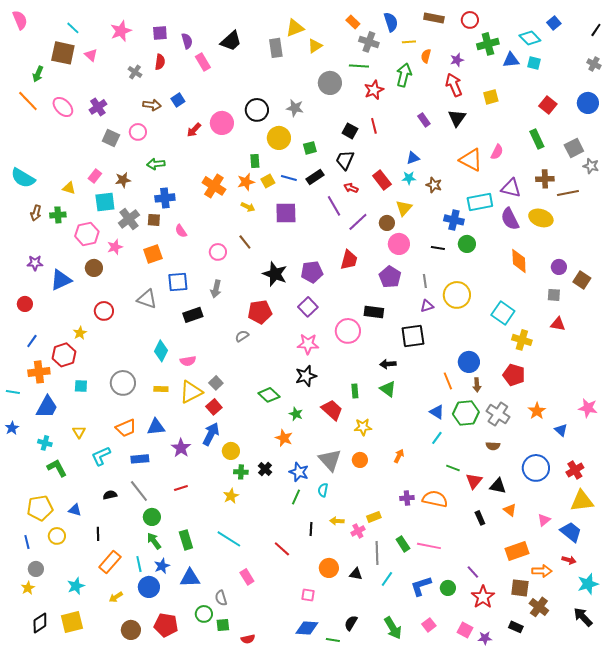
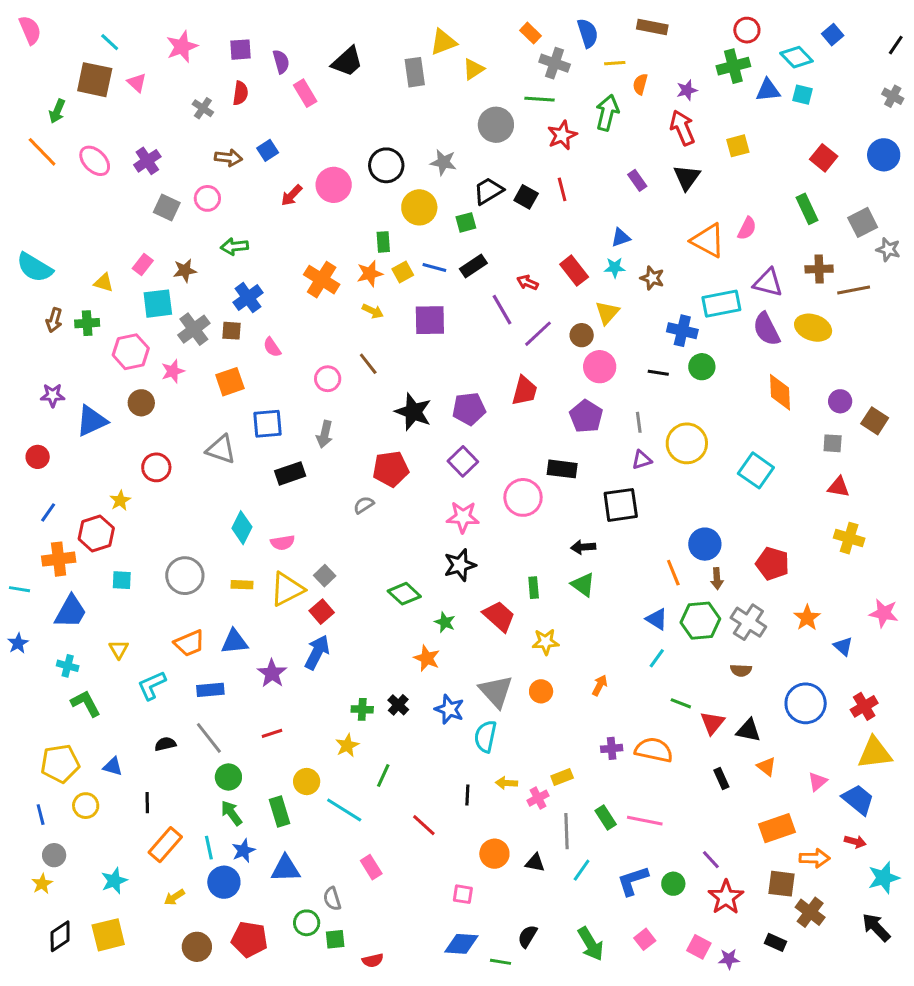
red circle: (470, 20) -> (747, 30), moved
black trapezoid: (345, 160) -> (488, 191), moved, turned 35
blue cross: (165, 198) -> (248, 298), turned -30
yellow cross: (522, 340) -> (849, 538), moved
yellow circle: (231, 451) -> (307, 782), moved
cyan semicircle: (323, 490) -> (485, 736), size x1.5
green line: (296, 497) -> (383, 776), moved

